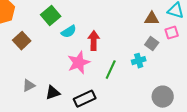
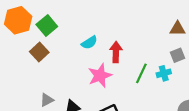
green square: (51, 16) -> (47, 26), moved
gray square: (152, 44) -> (178, 55), turned 32
green line: (111, 70) -> (141, 73), moved

